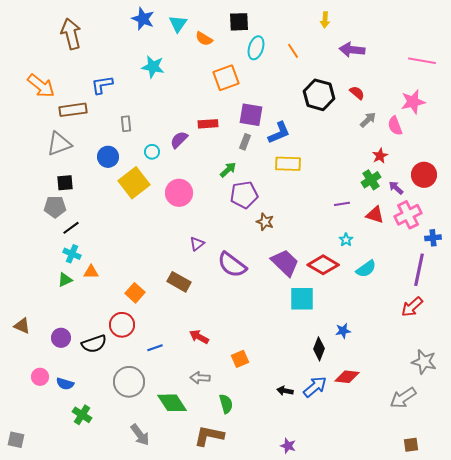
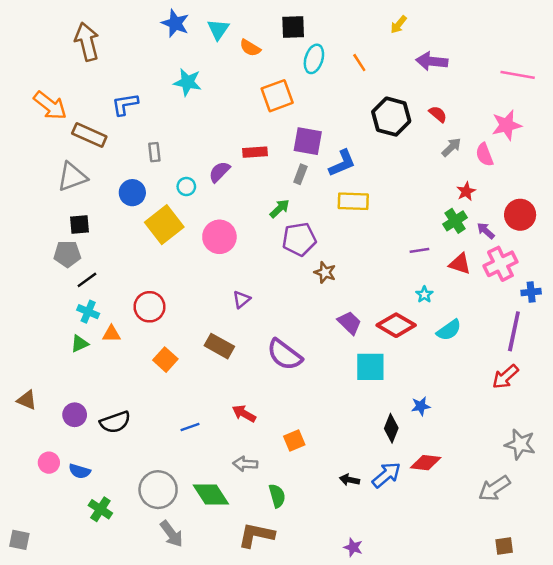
yellow arrow: (325, 20) -> (399, 25), turned 35
brown rectangle: (73, 110) -> (89, 135), turned 32
purple trapezoid: (285, 263) -> (350, 323), size x0.7
purple semicircle: (232, 265) -> (284, 355), moved
red circle: (122, 325) -> (149, 307), moved
gray circle: (129, 382) -> (158, 490), moved

